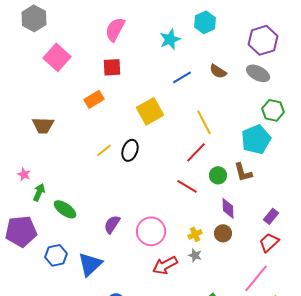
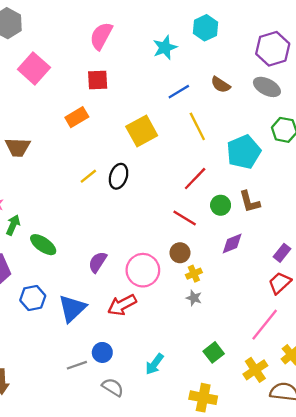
yellow line: (204, 122) -> (197, 126), moved
cyan pentagon: (256, 139) -> (244, 152), moved
purple diamond: (228, 208) -> (232, 243), turned 70
brown circle: (223, 233) -> (180, 253), moved
red arrow: (165, 265) -> (122, 305), moved

